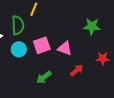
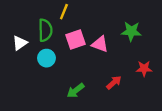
pink square: (42, 45) -> (76, 40), moved
pink triangle: (65, 48) -> (100, 44), moved

